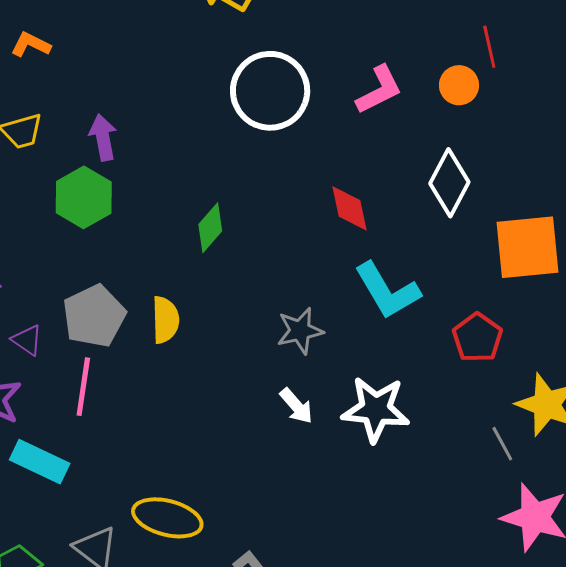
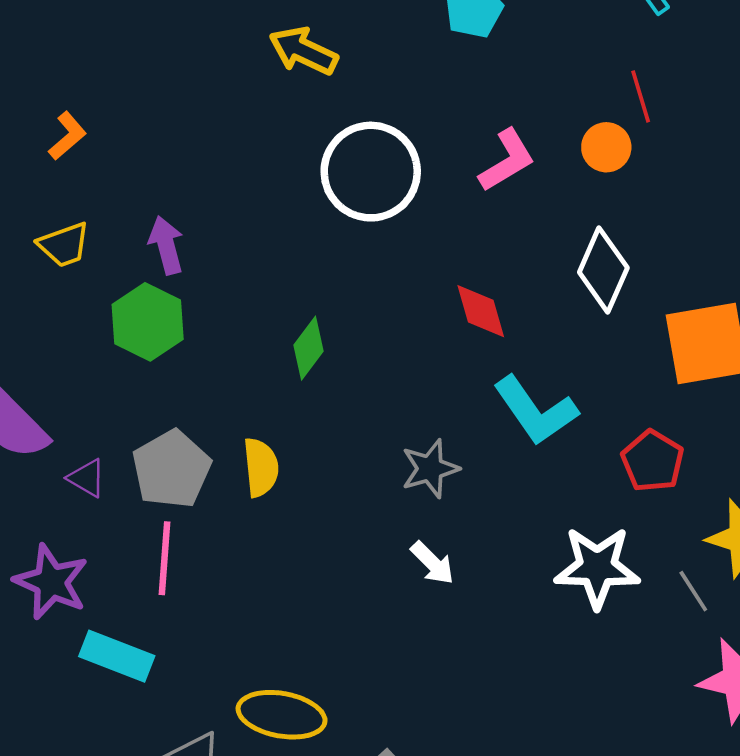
orange L-shape: (31, 45) -> (67, 136), turned 117
purple triangle: (27, 340) -> (87, 478), moved
white star: (376, 409) -> (597, 567), moved

